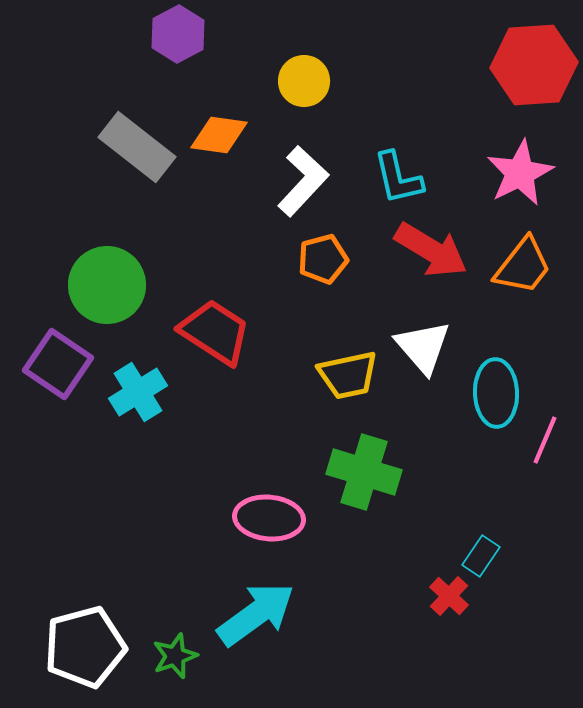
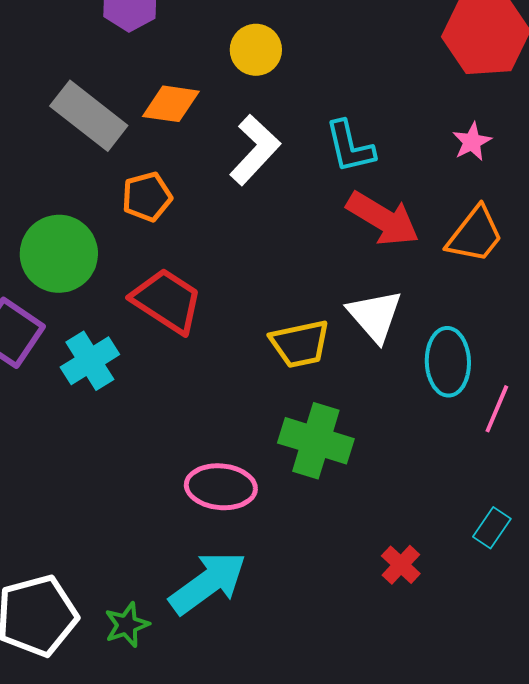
pink star: (520, 173) -> (472, 142), size x0.6
orange pentagon: (323, 259) -> (147, 197), moved
cyan rectangle: (481, 556) -> (492, 528), moved

